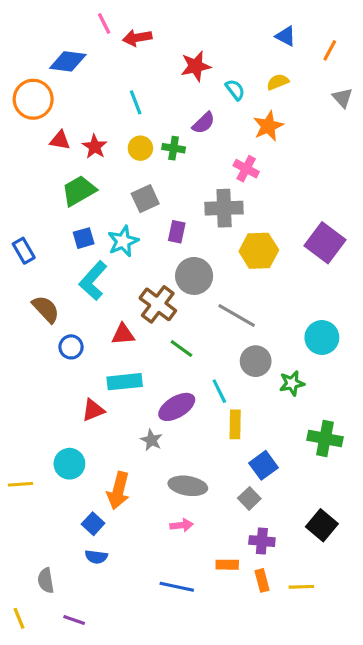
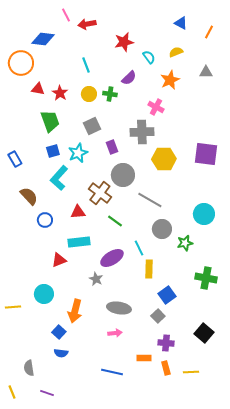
gray triangle: (342, 98) -> (206, 72), moved, turned -48
green trapezoid: (79, 191) -> (50, 121), turned 100
purple rectangle: (177, 232) -> (112, 147), turned -32
purple square: (325, 243) -> (206, 154), turned -30

